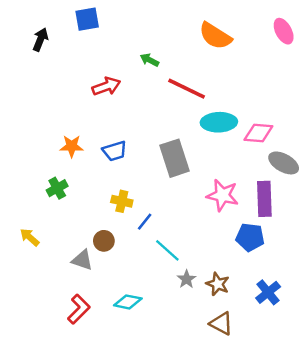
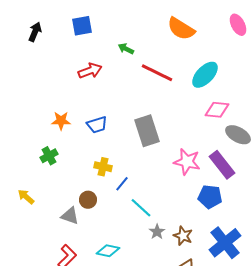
blue square: (87, 19) -> (82, 26), moved
cyan ellipse: (219, 122) -> (205, 75), moved, turned -44
purple rectangle: (264, 199) -> (222, 165), turned -36
blue cross: (268, 292) -> (225, 243), size x1.5

